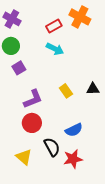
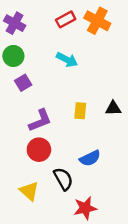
red rectangle: (54, 26) -> (66, 19), moved
yellow rectangle: (66, 91) -> (80, 111), turned 40
red star: (73, 159) -> (85, 208), moved

